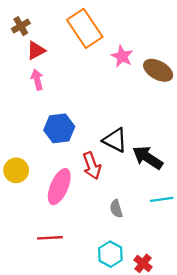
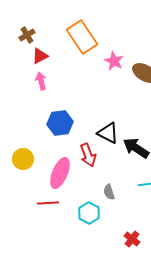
red line: (50, 238) -> (48, 203), moved
cyan hexagon: (110, 254) -> (89, 213), moved

